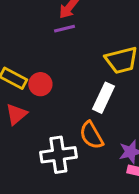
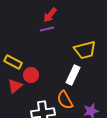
red circle: (40, 84) -> (31, 75), moved

